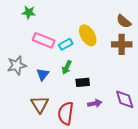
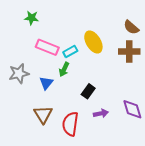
green arrow: (67, 67) -> (64, 69), moved
black rectangle: (83, 82) -> (88, 91), turned -48

